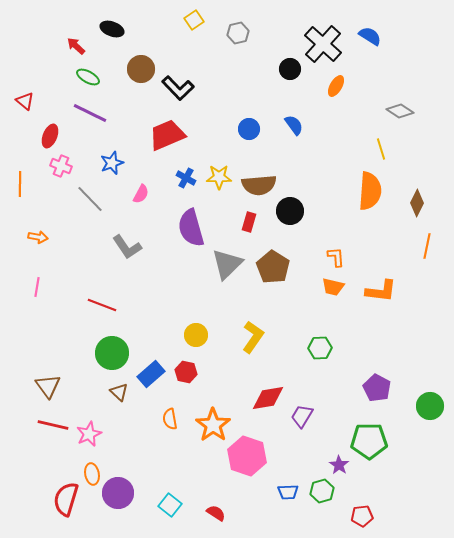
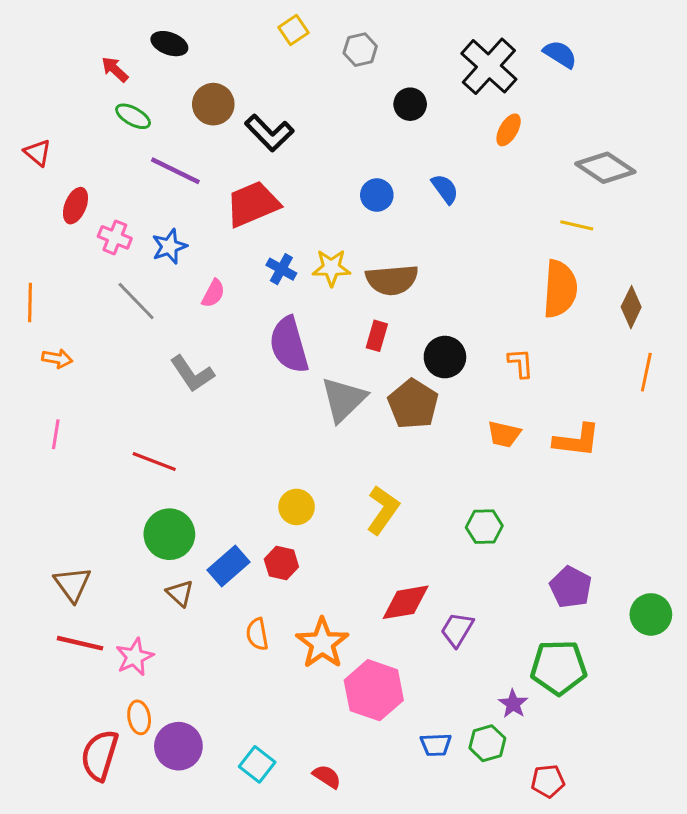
black circle: (290, 69) -> (410, 104), moved
gray diamond: (400, 111) -> (605, 168), size x1.4
purple line: (90, 113) -> (175, 171), moved
yellow line: (381, 149) -> (577, 225), turned -60
pink cross: (61, 166) -> (115, 237), moved
orange line: (20, 184) -> (30, 303), moved
black circle: (290, 211) -> (445, 357), moved
orange L-shape: (336, 257) -> (521, 363), moved

